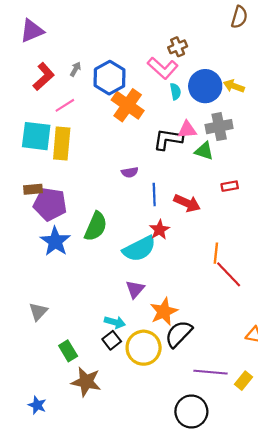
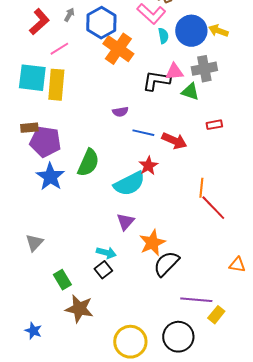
blue line: (154, 195) -> (143, 133), turned -75
yellow circle: (144, 348) -> (130, 342), moved
yellow rectangle: (243, 381) -> (216, 315), moved

